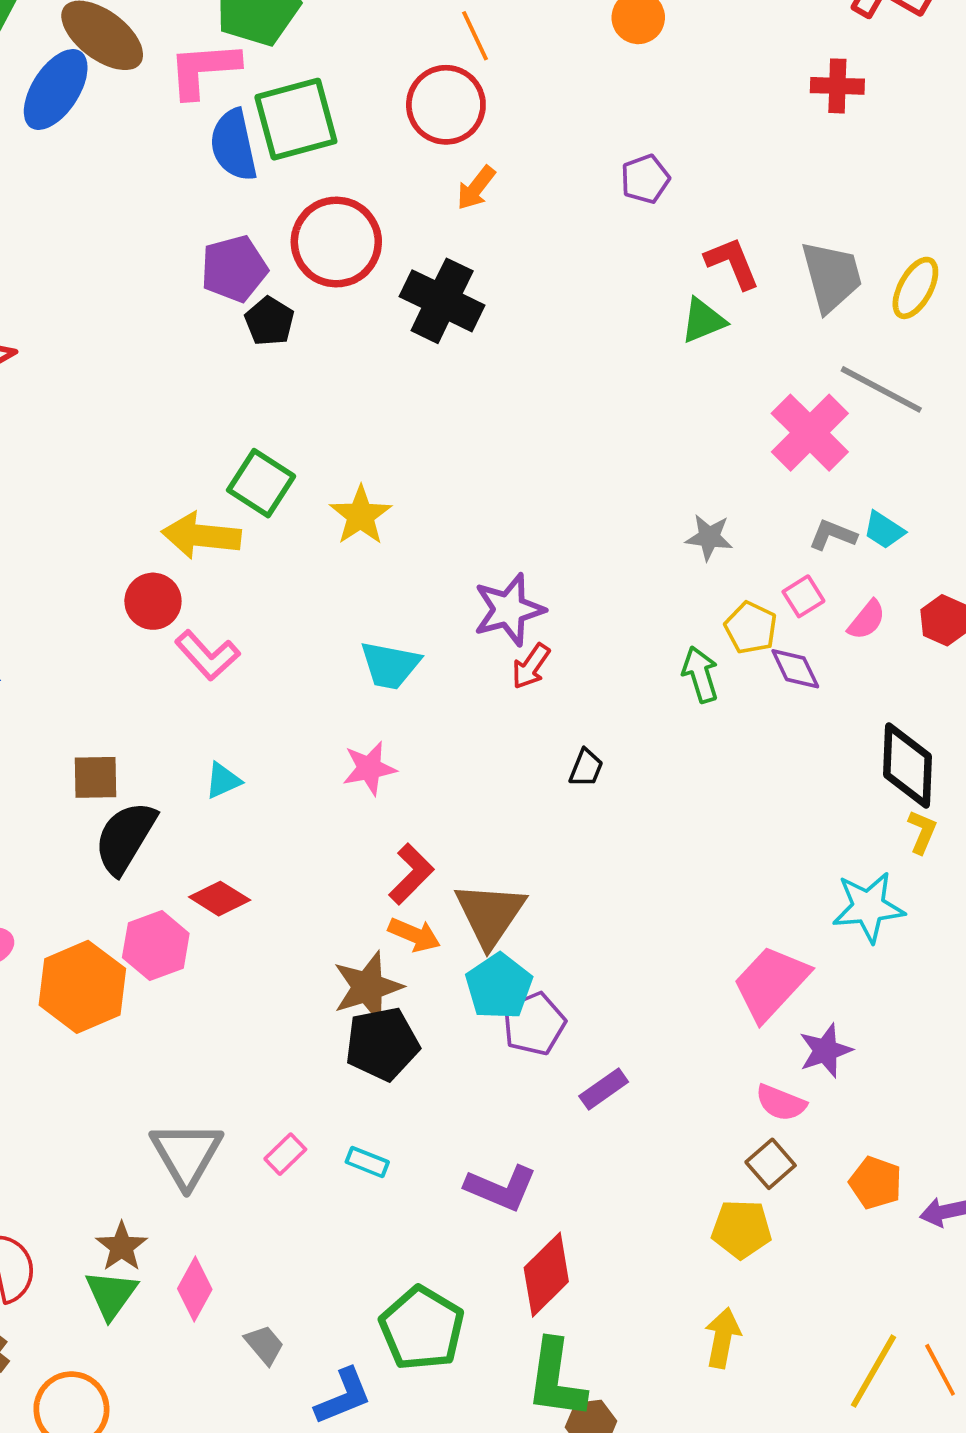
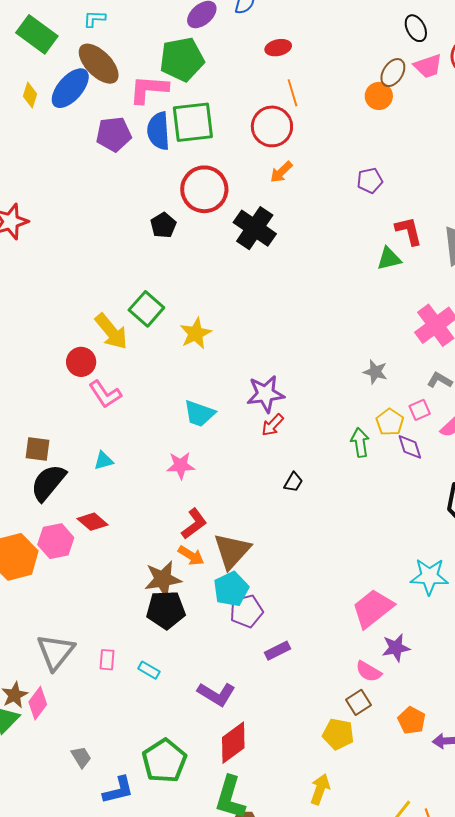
purple pentagon: (234, 269) -> (114, 134), moved
yellow arrow: (201, 536) -> (111, 331), turned -144
pink rectangle: (285, 1154) -> (107, 660), turned -50
pink diamond: (195, 1289) -> (38, 703), moved

